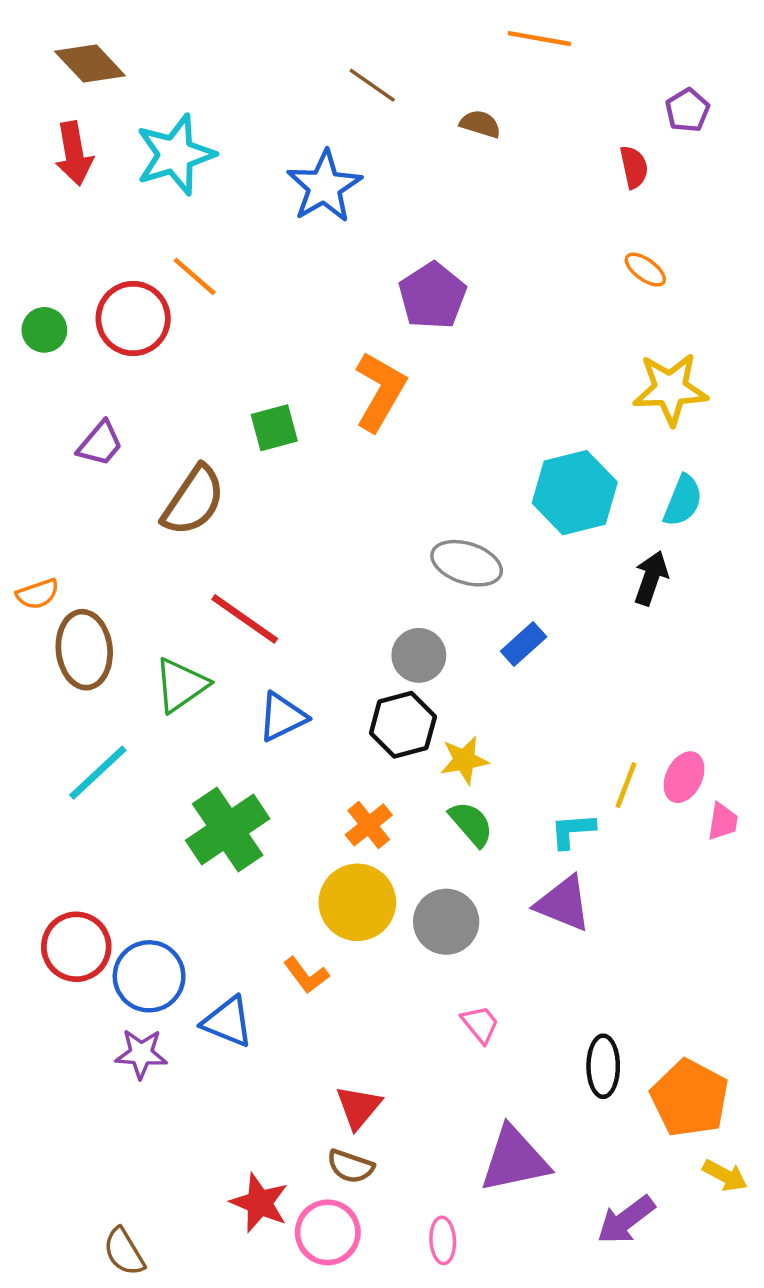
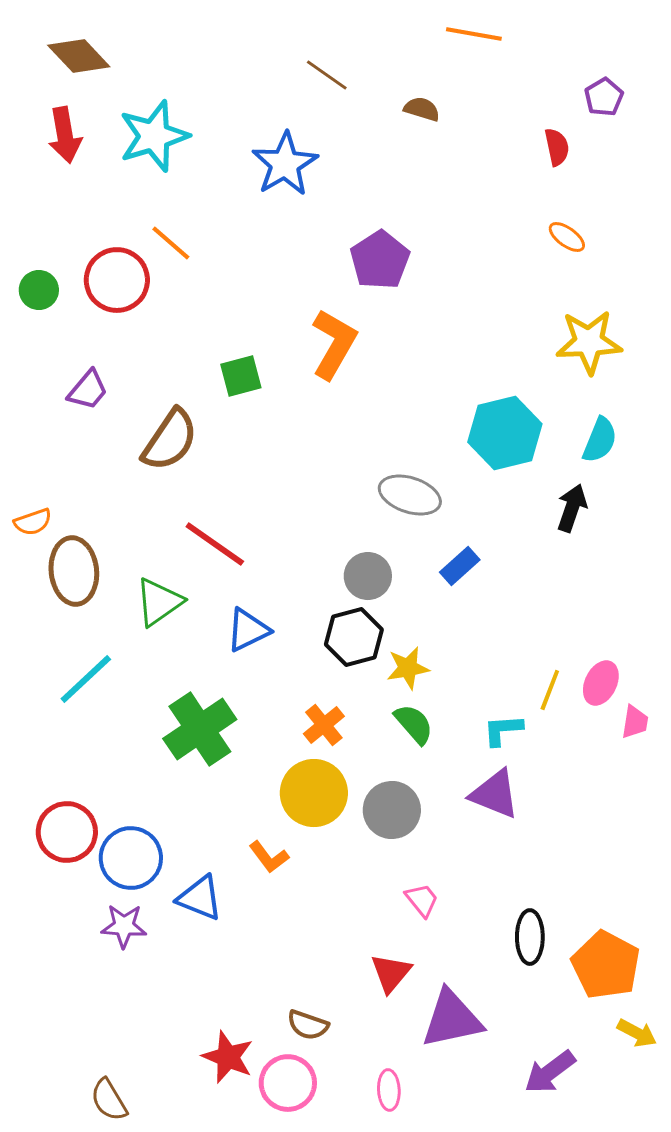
red triangle: (358, 1107) -> (391, 973), moved

